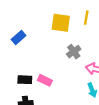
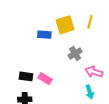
yellow square: (61, 23) -> (65, 25), turned -30
blue rectangle: (19, 37) -> (44, 35), moved, turned 40

